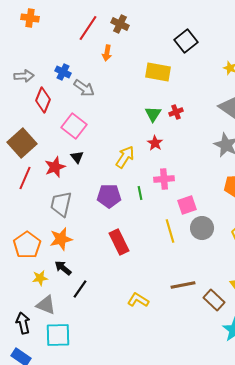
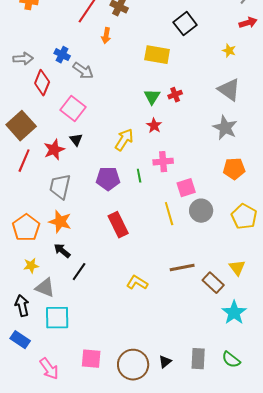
orange star: (61, 239) -> (60, 222), turned 30
yellow star: (40, 278) -> (31, 266), moved

